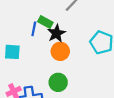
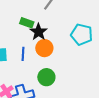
blue line: (34, 29) -> (23, 54), moved

